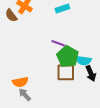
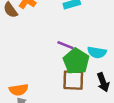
cyan semicircle: (83, 60) -> (97, 52), moved

